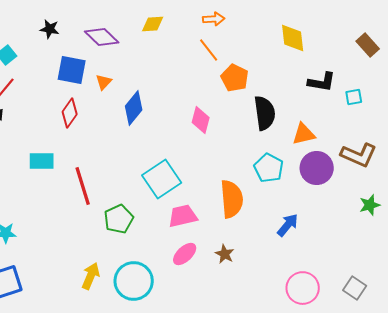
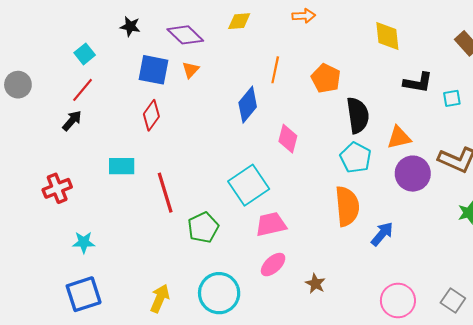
orange line: (209, 50) -> (275, 70), moved, turned 50
orange triangle: (104, 82) -> (190, 70), moved
blue diamond: (134, 108) -> (248, 105), moved
pink diamond: (201, 120) -> (288, 139), moved
cyan pentagon: (269, 168) -> (356, 158), moved
orange semicircle: (232, 199) -> (347, 206), moved
brown star: (225, 254) -> (315, 284), moved
yellow arrow: (91, 276) -> (160, 298), moved

